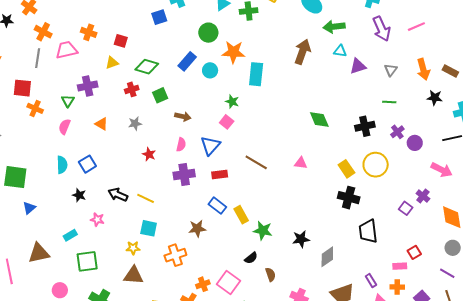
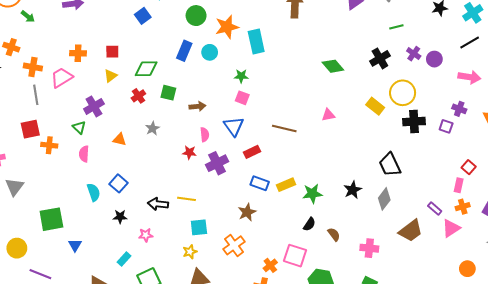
green square: (160, 95) -> (168, 93), turned -35
red star: (149, 154) -> (189, 152), moved
black cross: (349, 198) -> (414, 122), moved
yellow rectangle: (241, 215) -> (286, 185), turned -66
black trapezoid: (368, 231) -> (390, 165), moved
pink rectangle: (400, 266) -> (459, 185), turned -56

